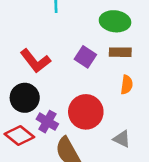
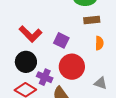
purple square: (85, 57) -> (61, 40), moved

